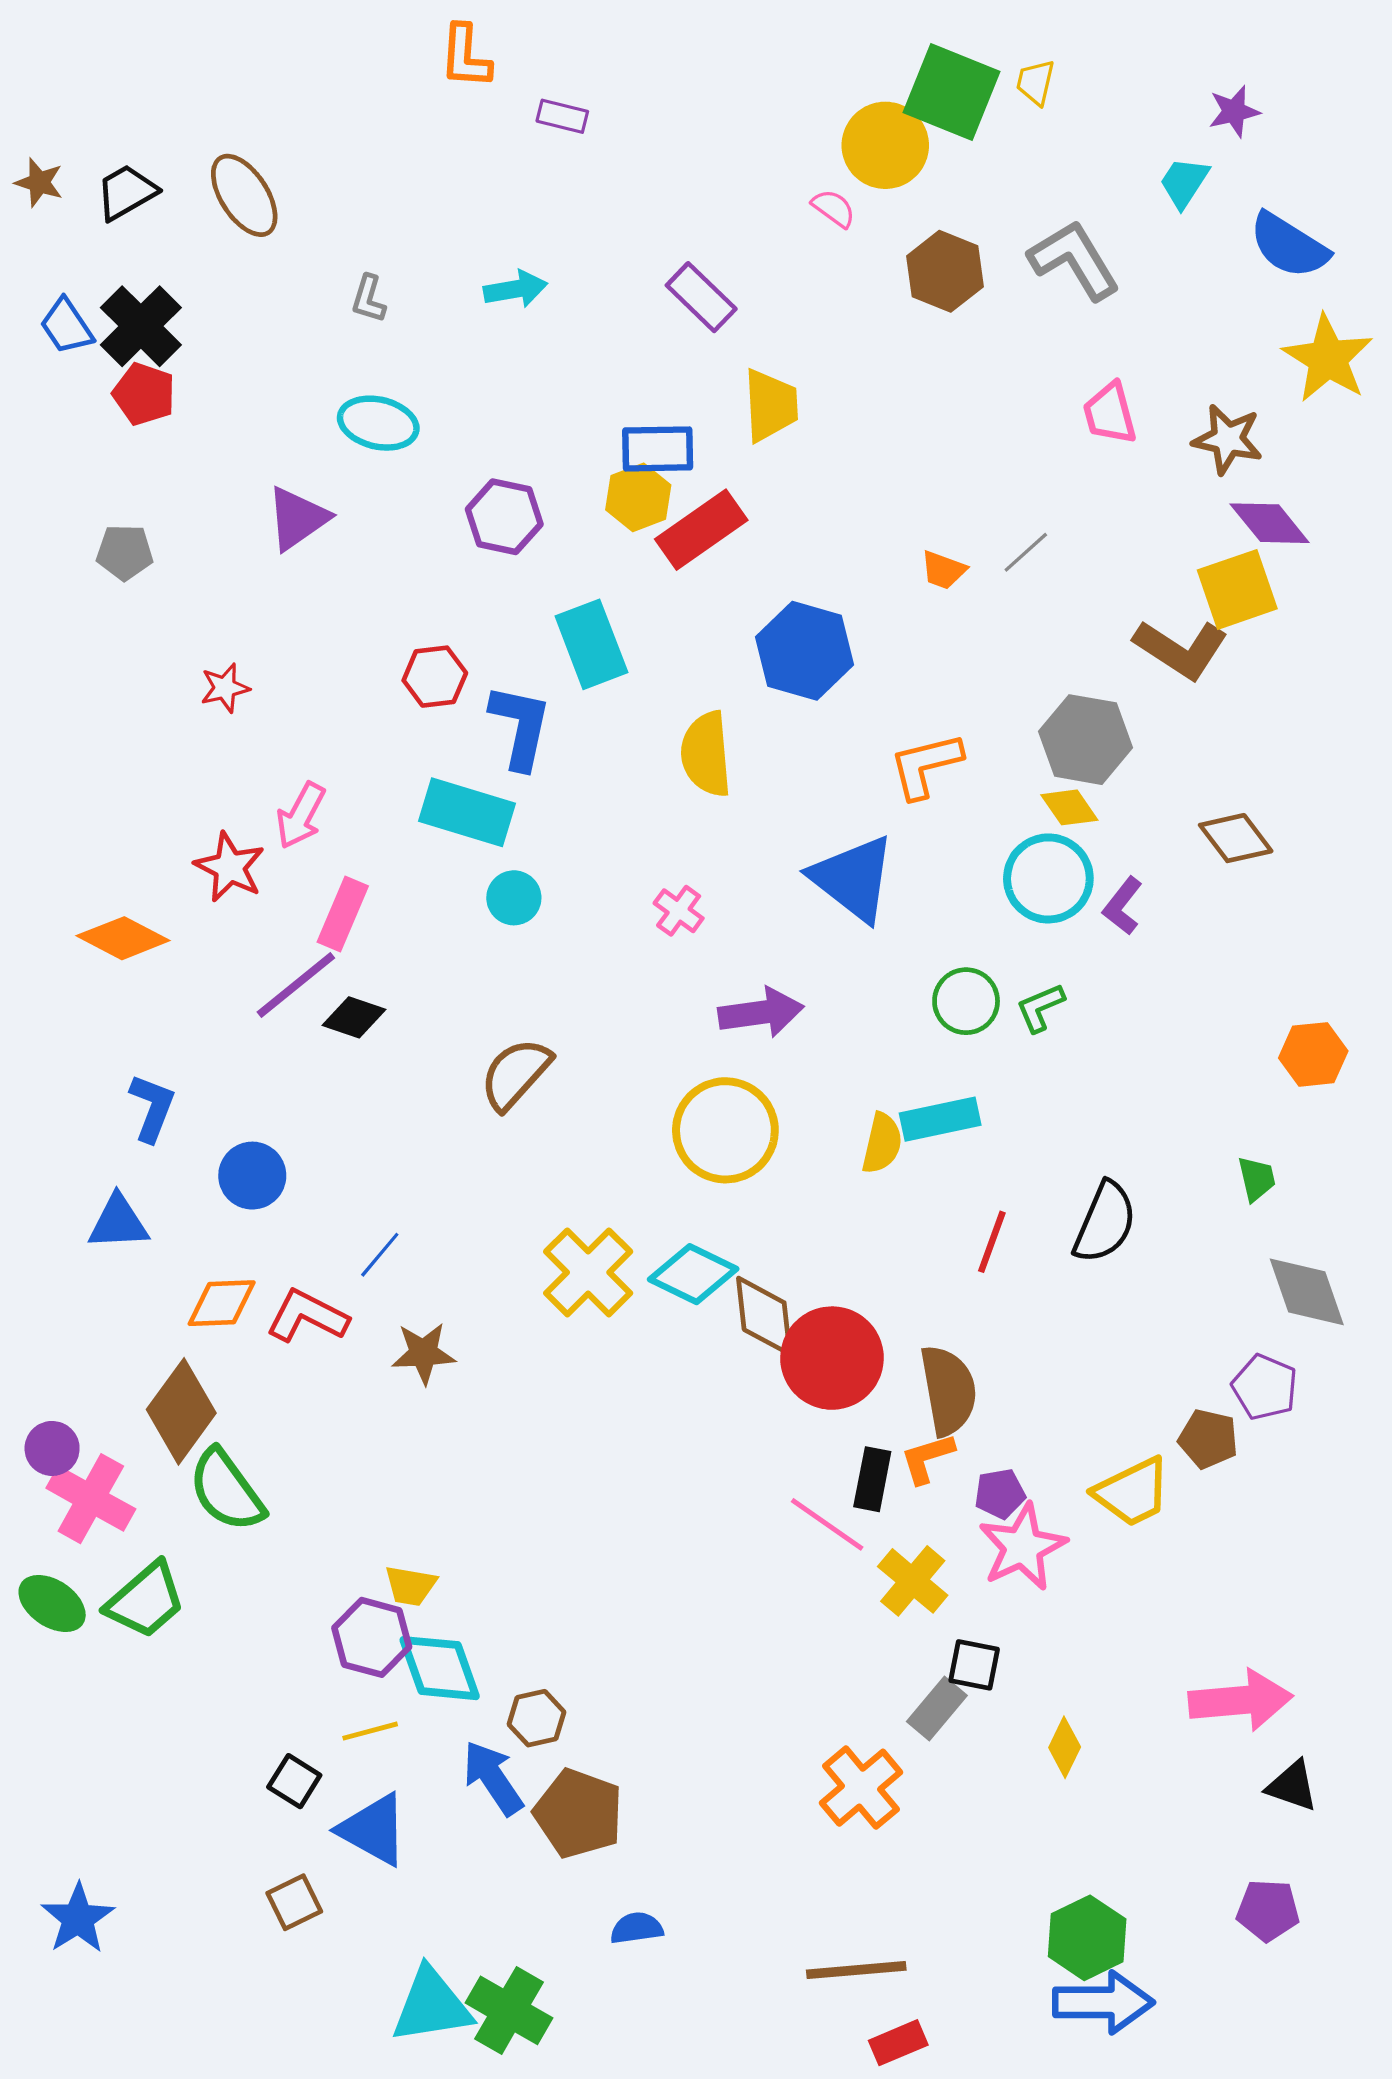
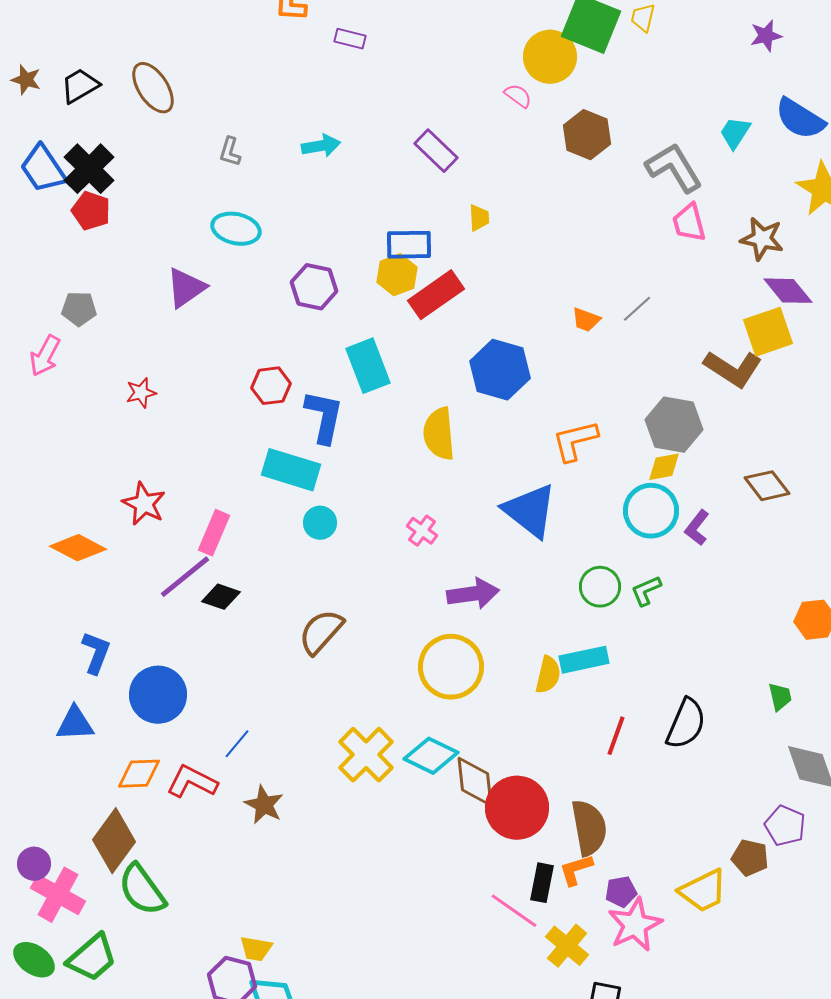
cyan trapezoid: (1184, 182) -> (735, 133), moved
gray L-shape: (1074, 260) -> (674, 168), moved
blue trapezoid: (67, 326) -> (43, 169), size x1.4
yellow trapezoid: (771, 405) -> (479, 218), size x0.6
yellow diamond: (1069, 807) -> (664, 467), turned -66
pink arrow: (301, 815) -> (45, 356), moved
blue circle: (252, 1176) -> (158, 695), size x1.4
brown star: (423, 1353) -> (264, 805), turned 30

